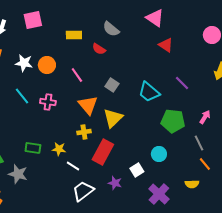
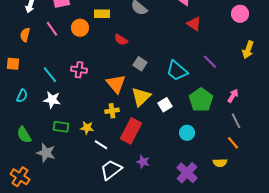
red semicircle: (99, 49) -> (121, 40), moved
white star: (24, 63) -> (52, 100), moved
orange circle: (47, 65) -> (80, 28), moved
pink line: (77, 75) -> (52, 29), moved
pink cross: (48, 102) -> (79, 70), moved
green pentagon: (173, 121) -> (201, 100), turned 30
gray line: (199, 143) -> (236, 121), moved
white square: (137, 170) -> (165, 105), moved

